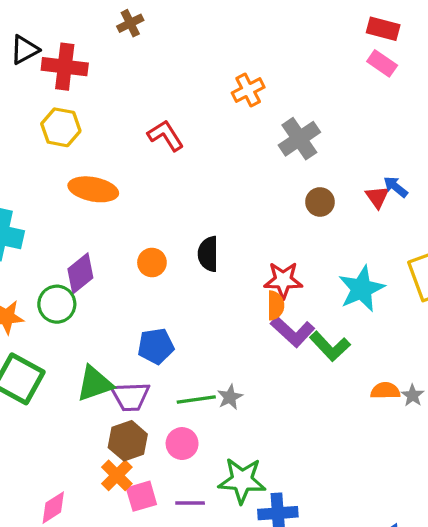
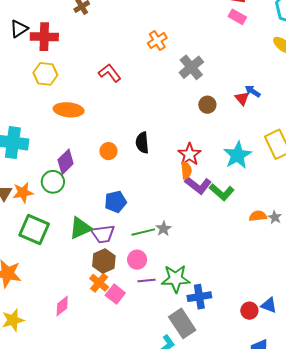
red star: (283, 280) -> (189, 154), turned -30
pink square: (141, 496) -> (115, 294), turned -30
purple line: (190, 503) -> (146, 280), moved

